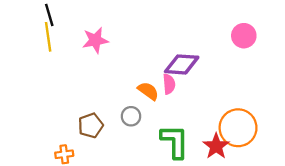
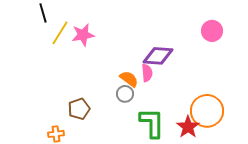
yellow line: (48, 37) -> (60, 33), moved, turned 40
gray circle: (131, 116) -> (125, 94), moved

